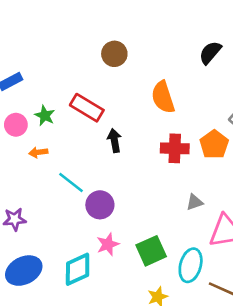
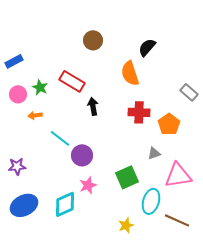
black semicircle: (210, 53) -> (147, 47), moved
orange pentagon: (214, 144) -> (169, 124), moved
green square: (151, 251) -> (127, 177), moved

